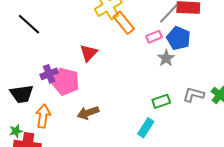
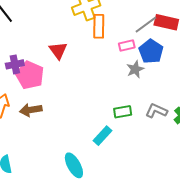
orange rectangle: (124, 23) -> (99, 26), turned 30
red triangle: (89, 53) -> (58, 50), turned -30
brown arrow: (88, 113) -> (31, 110), moved

